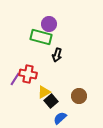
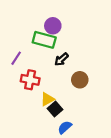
black arrow: (57, 55) -> (61, 59), turned 32
purple line: (15, 79) -> (16, 58), moved
brown circle: (79, 96) -> (80, 80), moved

